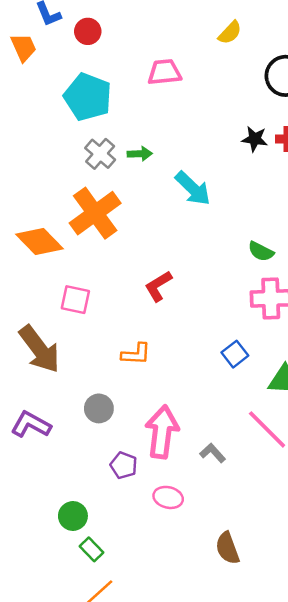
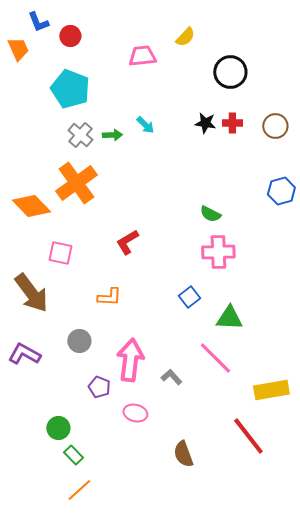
pink trapezoid: (164, 72) -> (142, 56), moved
cyan arrow: (193, 188) -> (145, 125), moved, size x0.6

